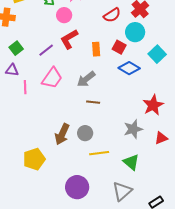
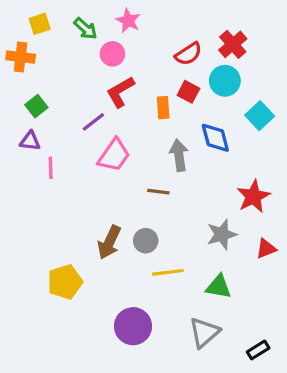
red square: (119, 47) -> (188, 92), moved
purple line: (46, 50) -> (93, 122), moved
blue diamond: (129, 68) -> (215, 138), turned 45
pink trapezoid: (52, 78) -> (114, 155), moved
gray arrow: (86, 79) -> (179, 155), moved, turned 120
green triangle: (131, 162) -> (219, 287), turned -30

